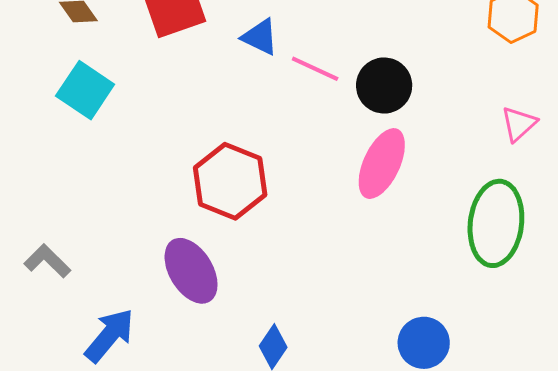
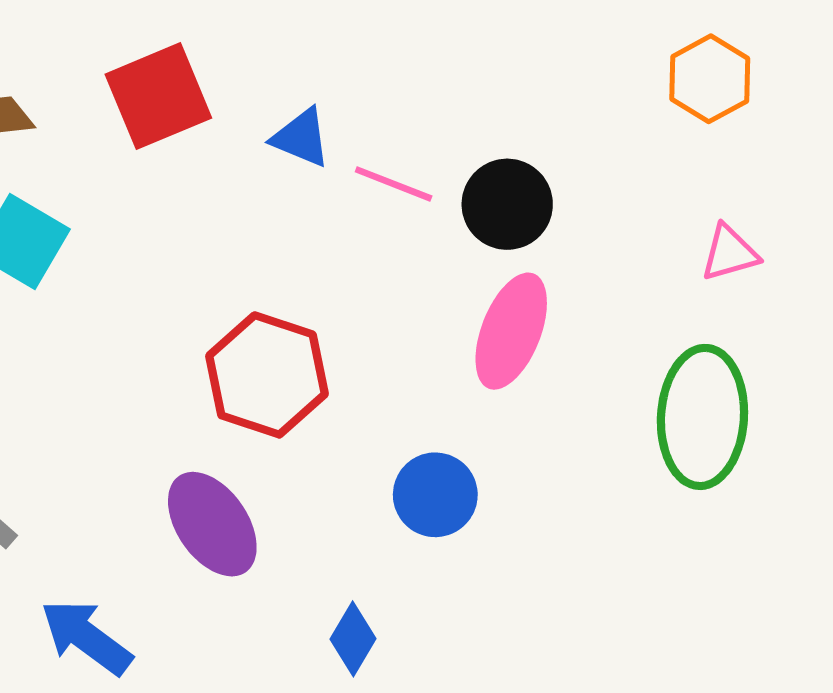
pink triangle: (519, 124) -> (730, 253), turned 30
blue arrow: (109, 335) -> (86, 637), turned -90
blue circle: (424, 343) -> (435, 495), moved

